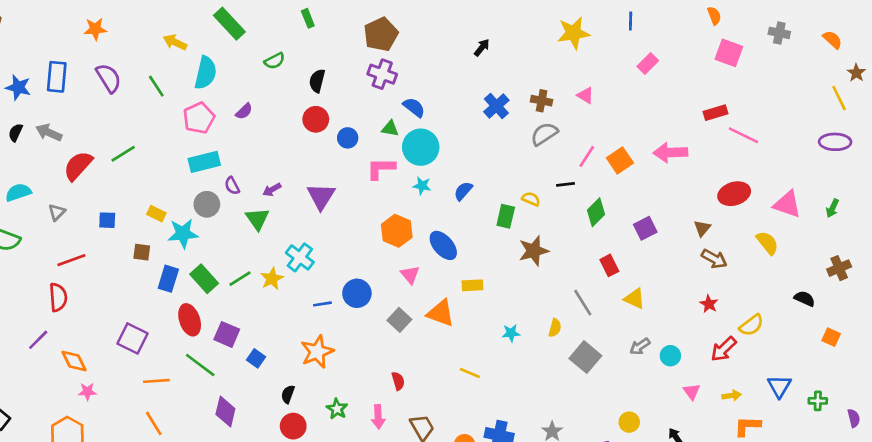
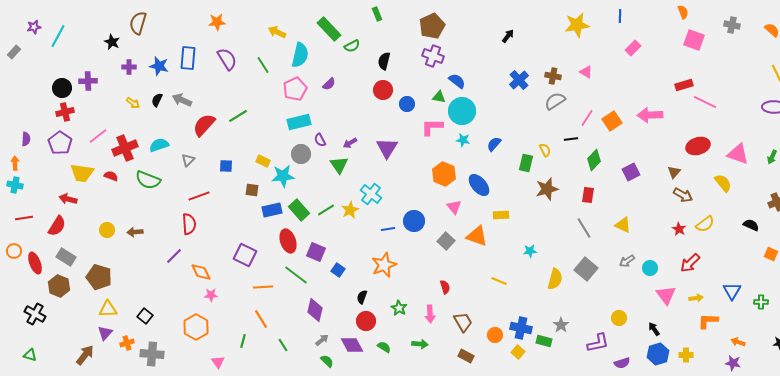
green rectangle: (229, 24) -> (329, 29), moved
yellow semicircle: (531, 199) -> (545, 150), turned 40
red rectangle: (609, 265) -> (588, 195), moved, turned 35
blue rectangle: (168, 279) -> (272, 210), turned 60
yellow semicircle: (751, 325) -> (705, 224), moved
yellow semicircle: (555, 328) -> (555, 279), moved, size x1.5
pink triangle: (692, 392) -> (666, 295), size x1.5

